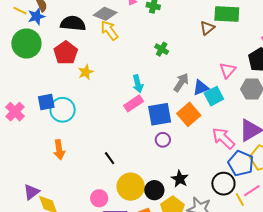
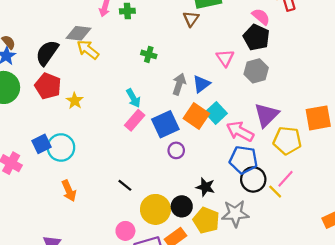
black semicircle: (73, 23) -> (47, 53), turned -45
cyan square: (214, 96) -> (216, 113), moved
blue pentagon: (241, 163) -> (243, 160), moved

